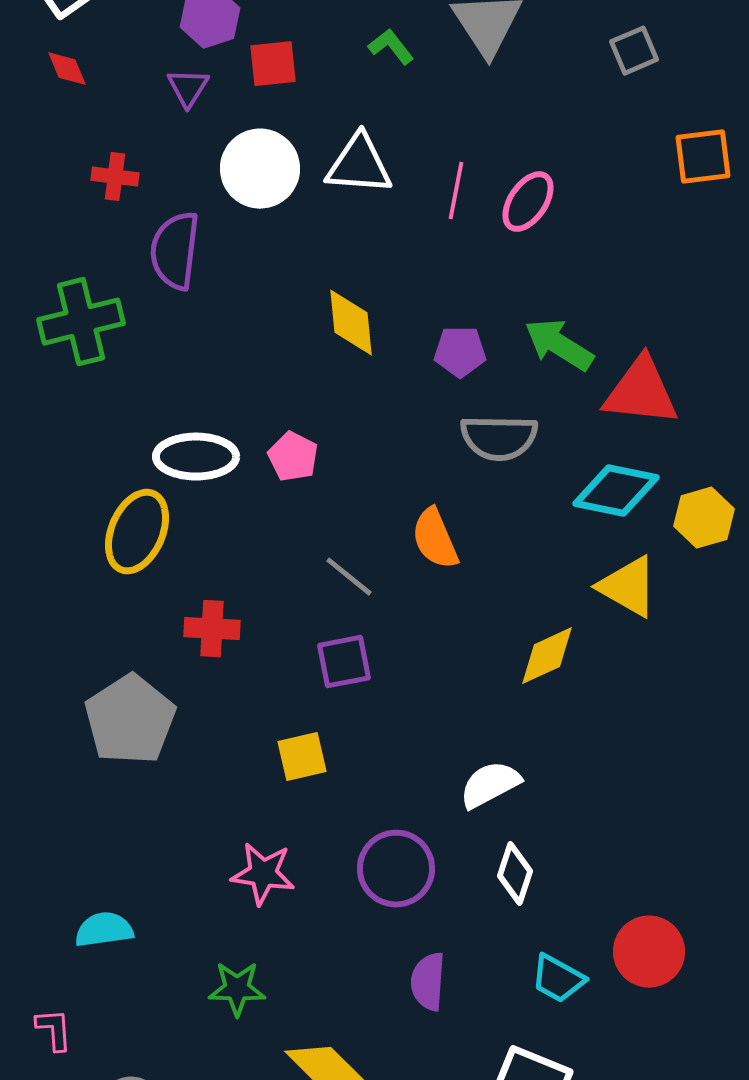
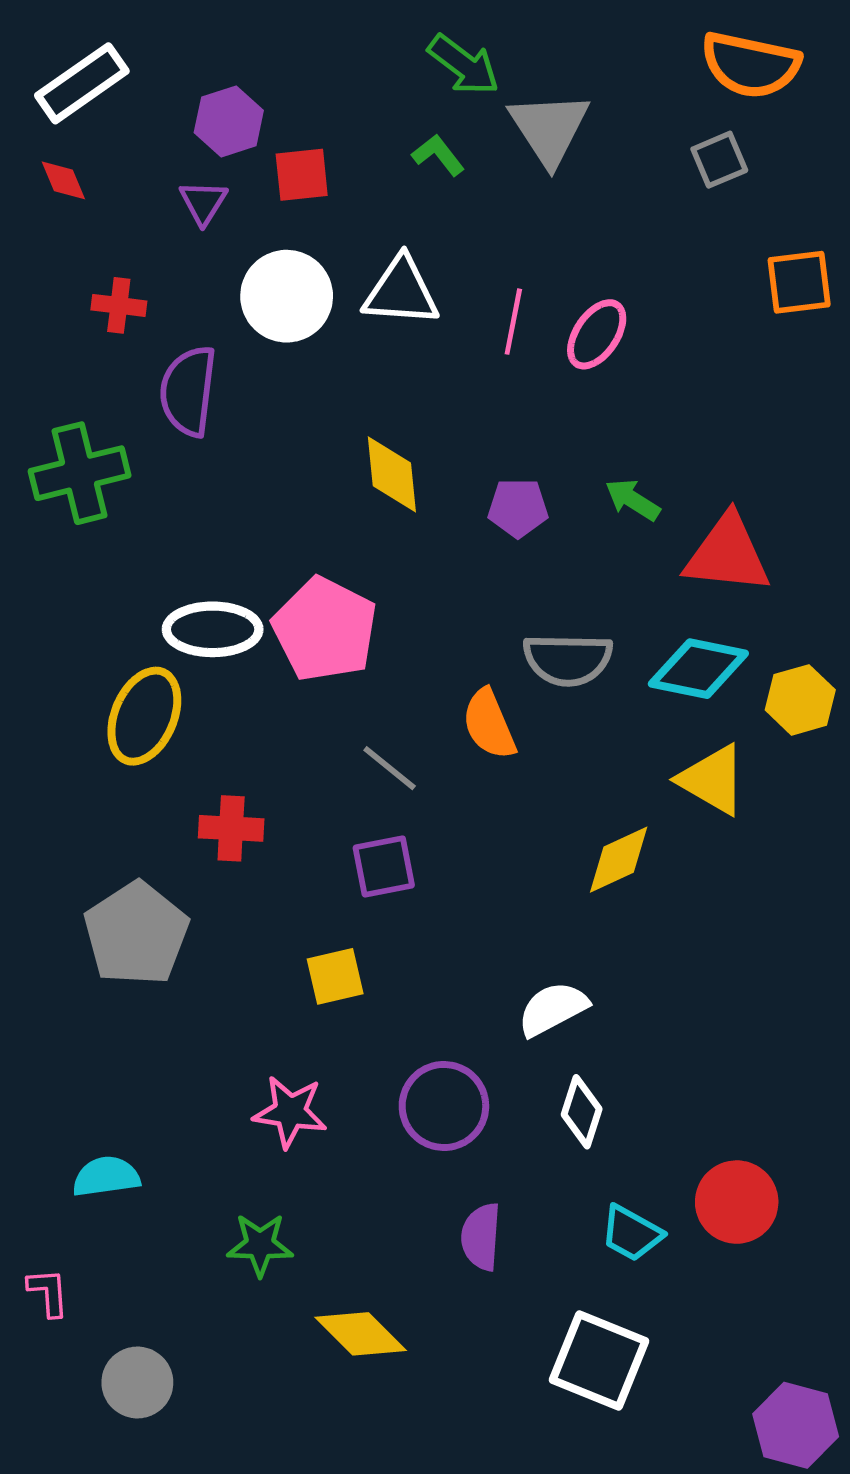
green arrow: (559, 345) -> (633, 500), size x0.7
gray semicircle: (499, 438) -> (568, 659), moved
pink pentagon: (293, 457) -> (325, 629), size x1.8

